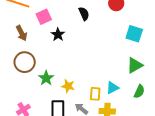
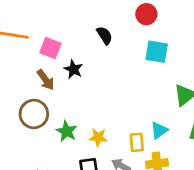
pink square: (44, 17) -> (50, 48), turned -35
brown arrow: (22, 33) -> (46, 80), moved
cyan square: (134, 34) -> (157, 52), moved

